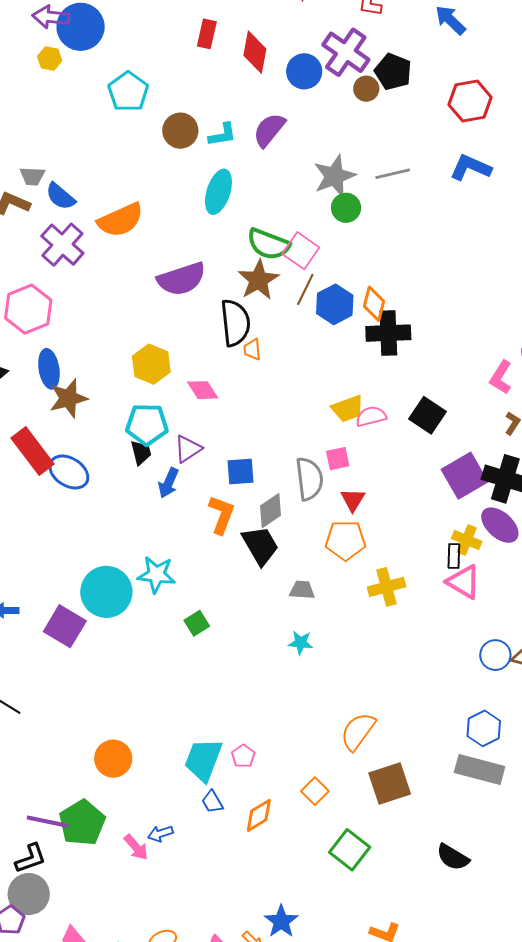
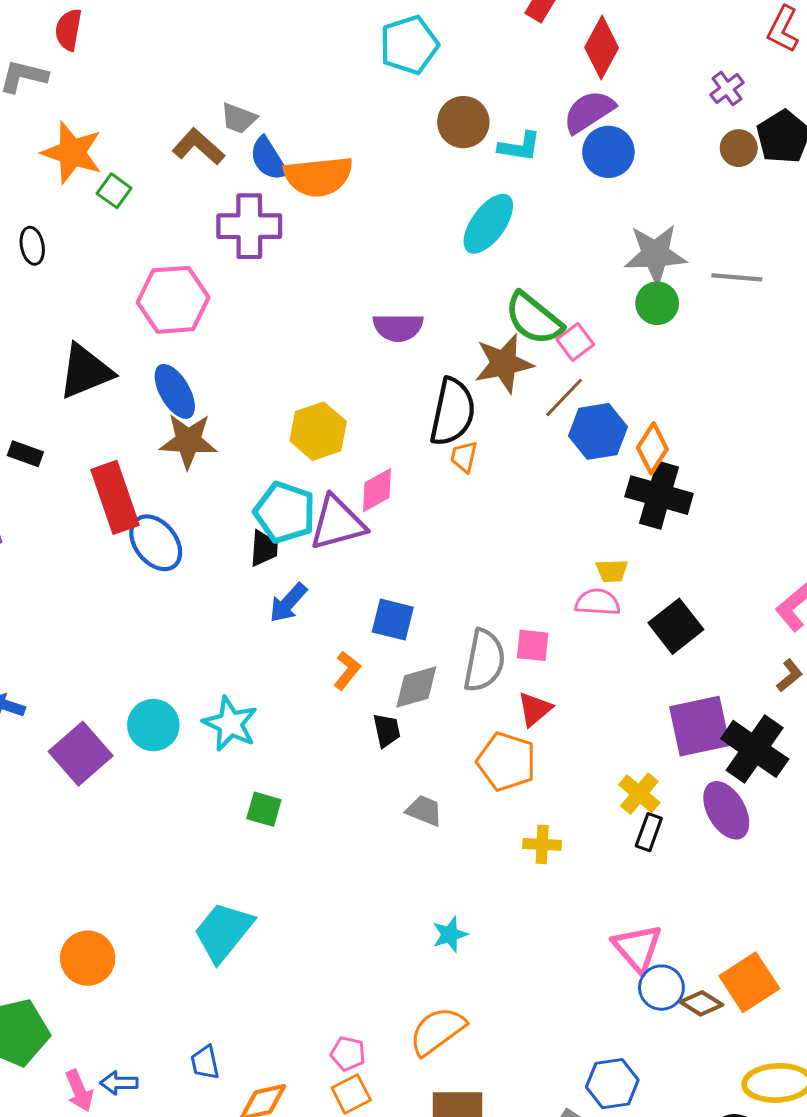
purple cross: (346, 52) -> (727, 89), size x0.5
blue circle: (304, 71) -> (608, 152), moved
purple semicircle: (269, 130) -> (589, 112), moved
orange semicircle: (120, 220) -> (318, 176), moved
purple cross: (62, 245) -> (249, 226), turned 30
pink square: (301, 251) -> (575, 342), size x0.7
purple semicircle: (182, 279) -> (398, 327), size x0.7
blue ellipse: (49, 369) -> (175, 391), turned -39
pink diamond: (203, 390) -> (377, 490), turned 76
yellow trapezoid: (348, 409) -> (612, 571), moved, size x0.7
purple triangle: (188, 449) -> (337, 523), moved, size x1.4
orange L-shape: (222, 515) -> (347, 670), size x0.7
yellow cross: (467, 540) -> (639, 794), moved
black trapezoid: (260, 545) -> (387, 730), size x0.6
pink triangle: (464, 582) -> (637, 948), moved
yellow cross: (387, 587) -> (542, 844), size x0.7
cyan circle: (106, 592) -> (153, 725), size x0.7
green square: (197, 623) -> (264, 809), turned 30
cyan star: (301, 643) -> (450, 934), moved, turned 30
pink pentagon: (243, 756) -> (348, 1054), moved, turned 30
cyan trapezoid: (203, 760) -> (223, 932), moved

